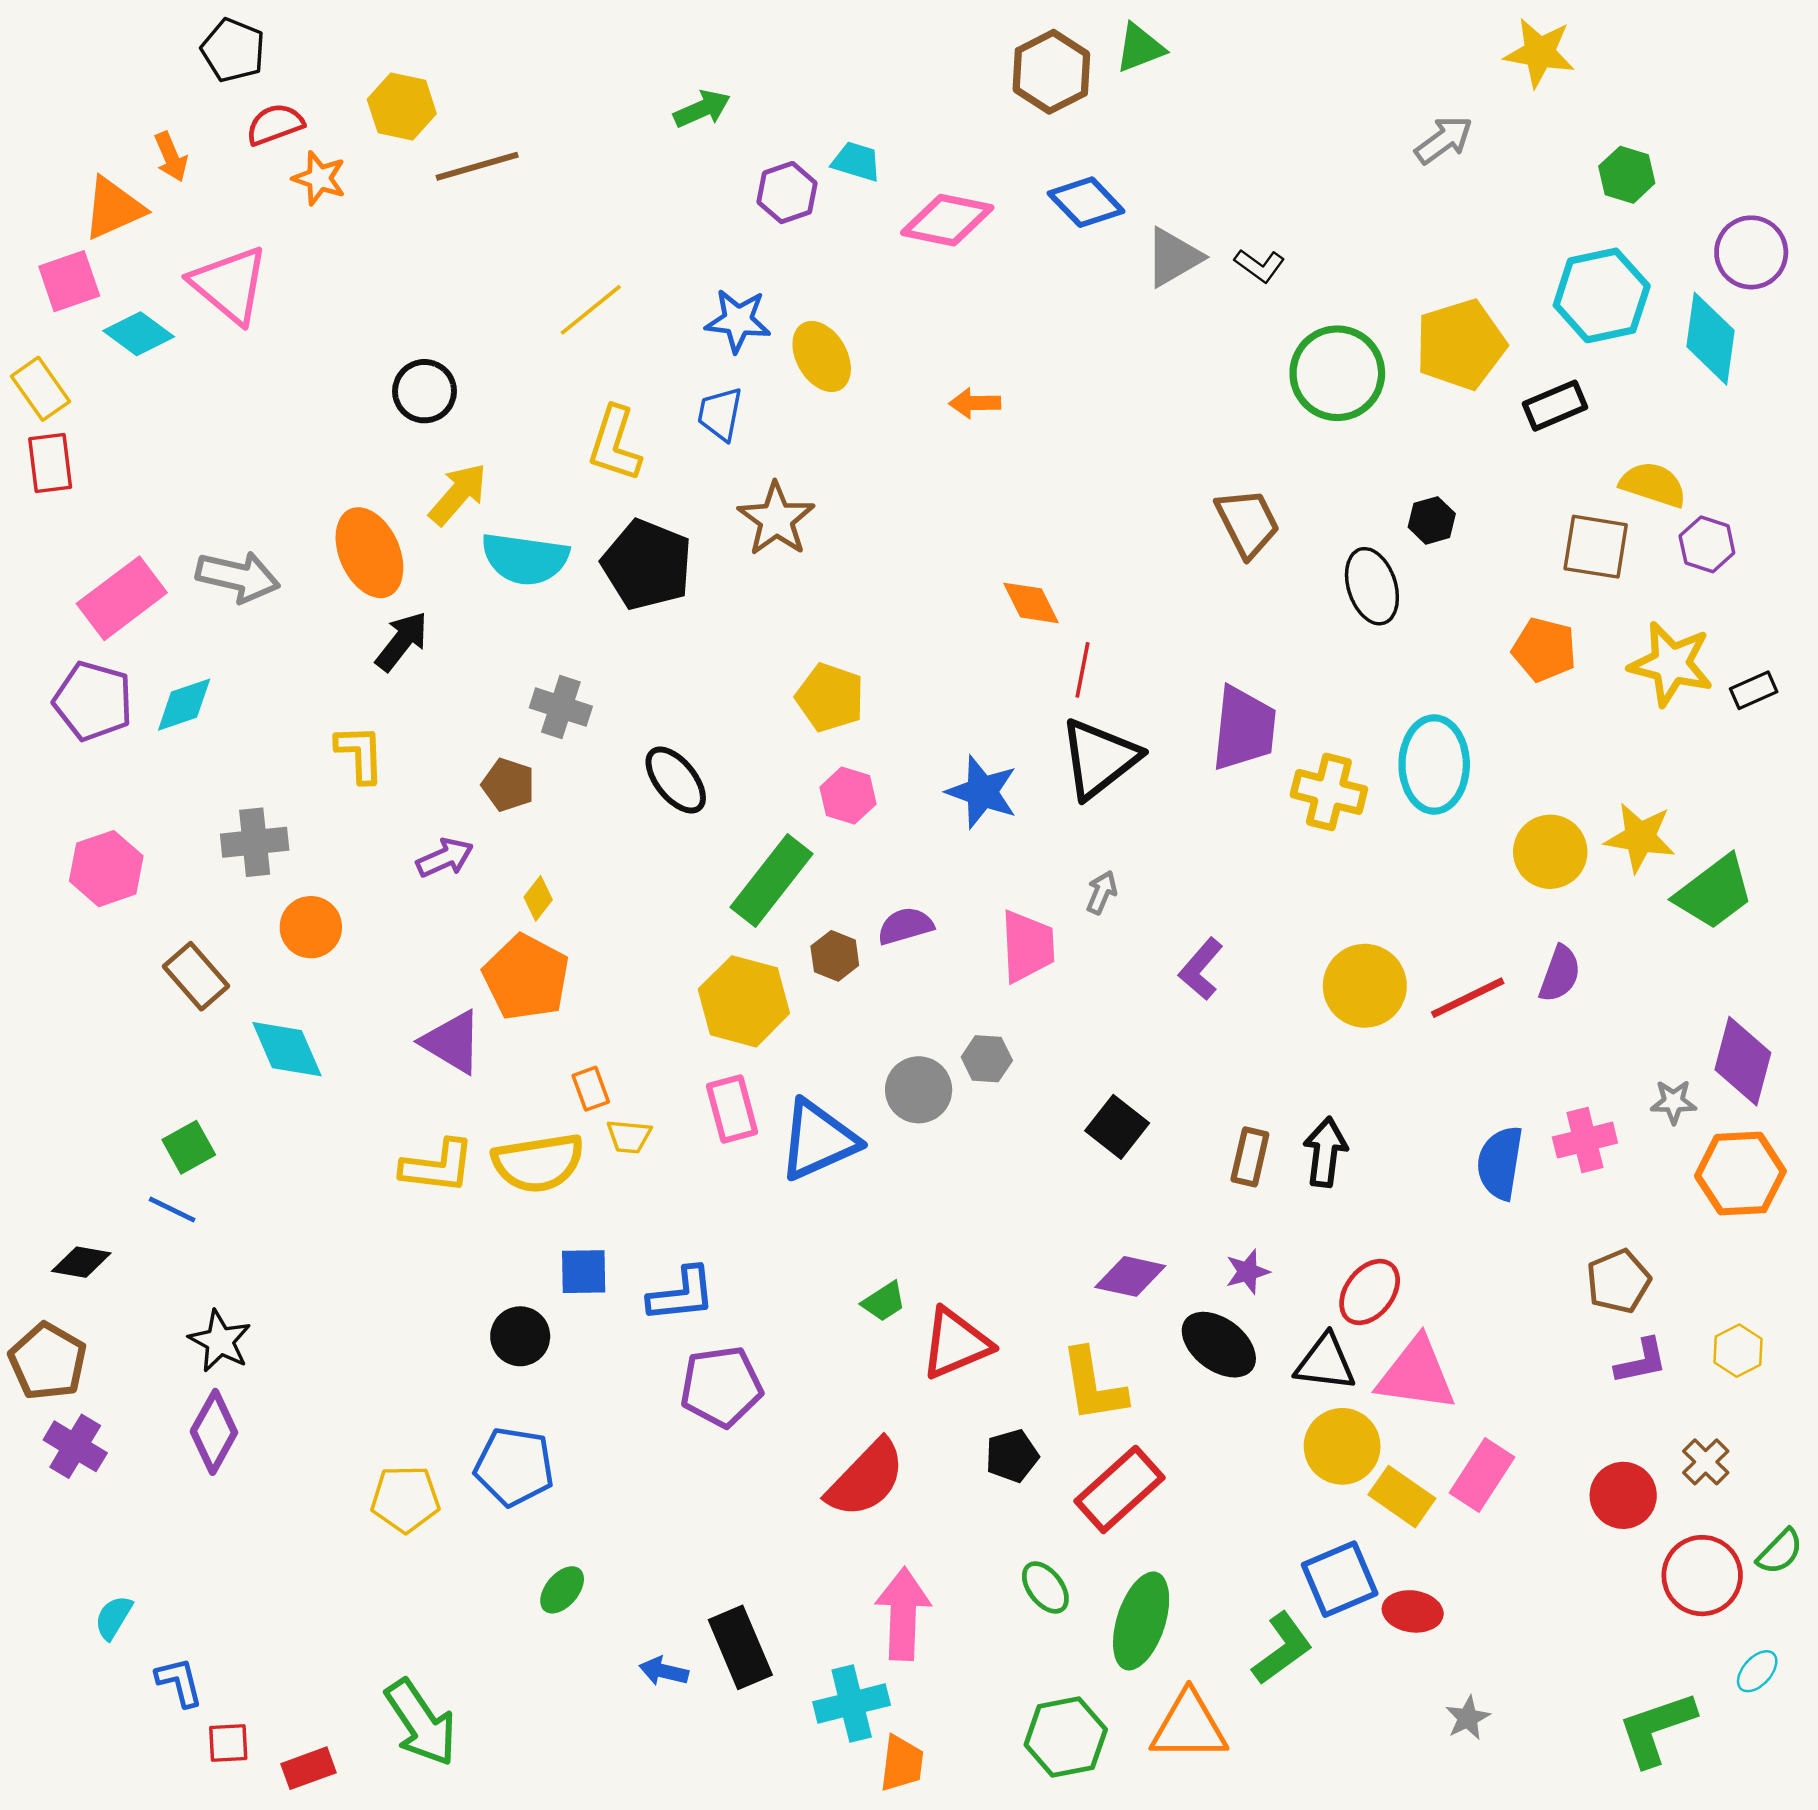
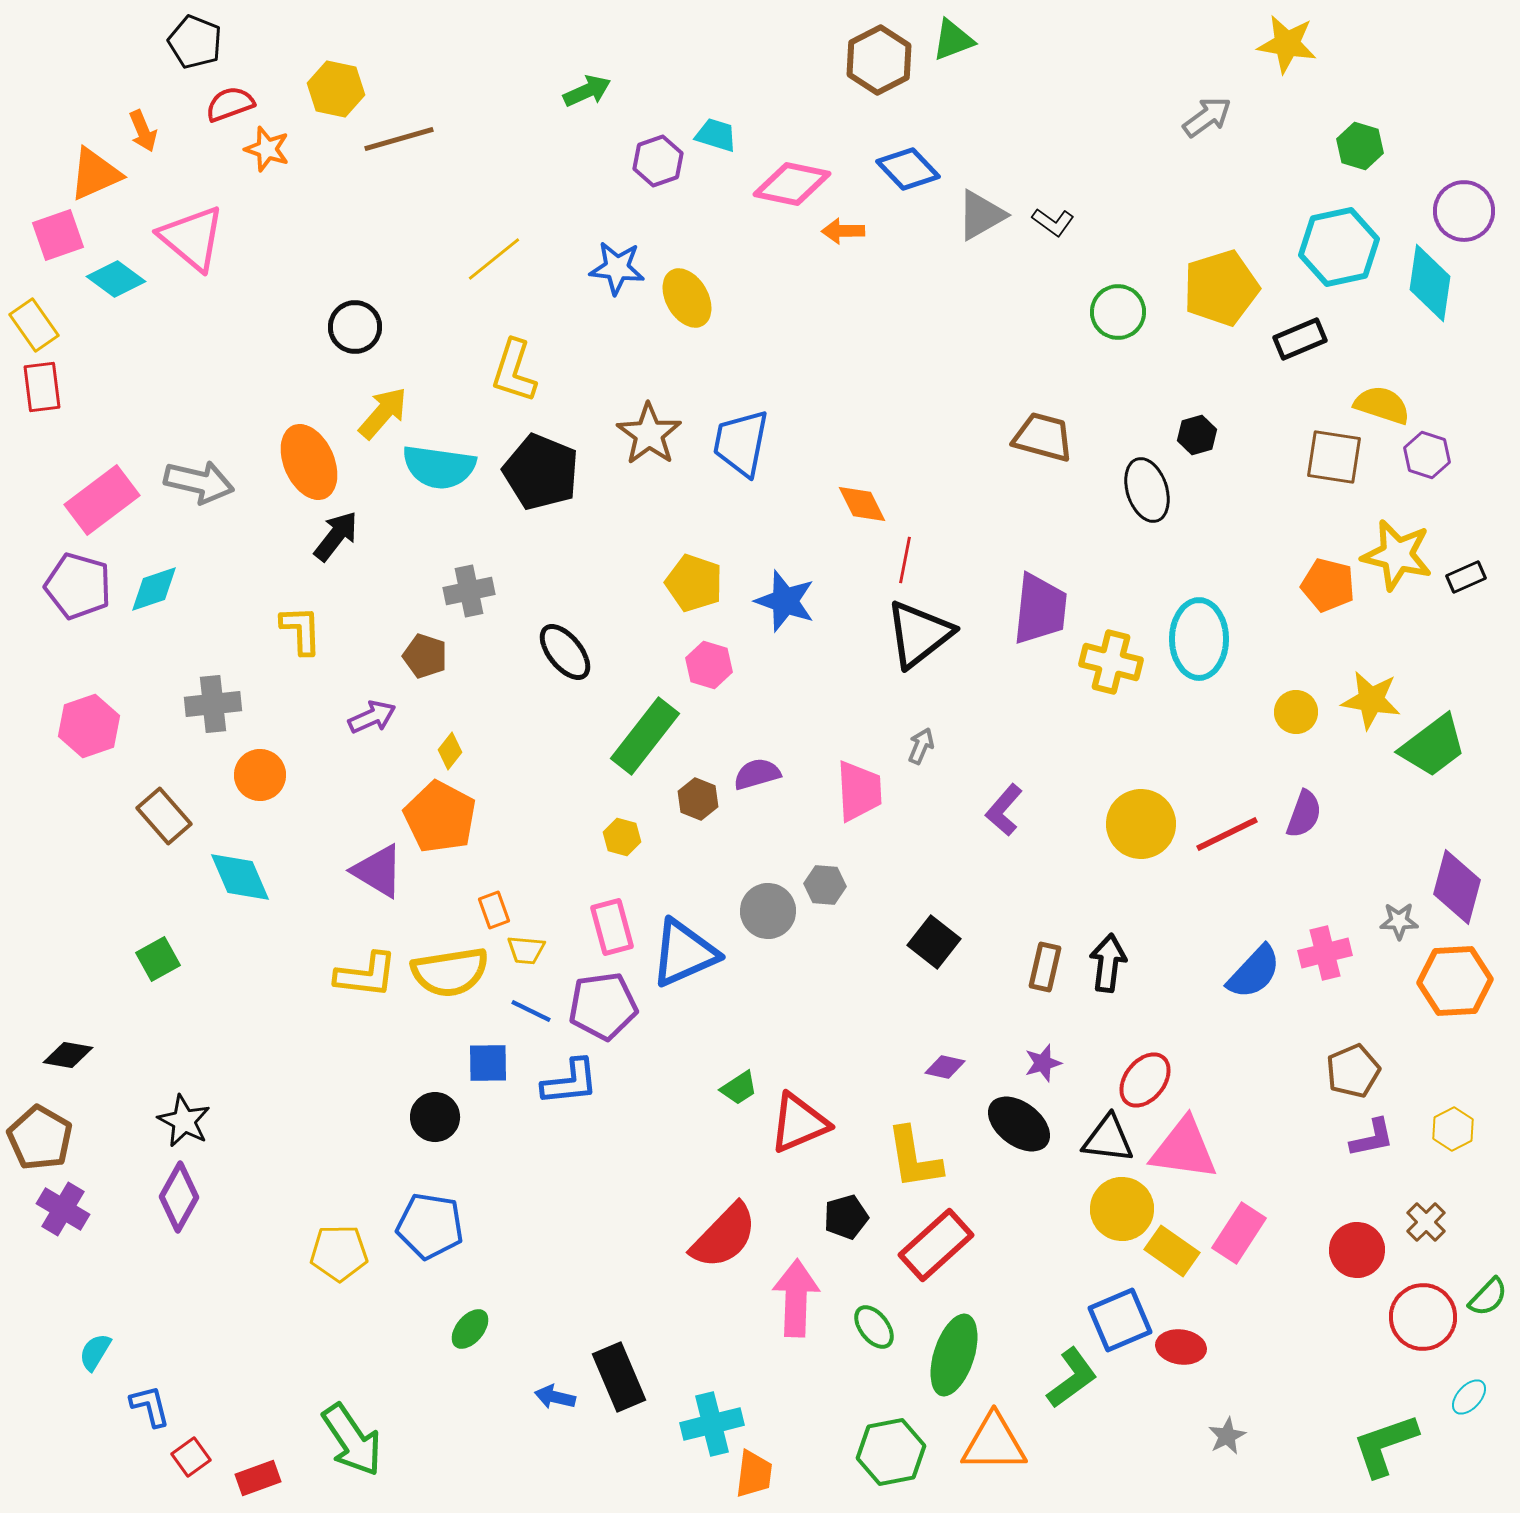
green circle: (1337, 373) -> (1118, 312), size x0.7
orange arrow: (975, 403) -> (843, 231), moved
blue trapezoid: (720, 414) -> (741, 443), moved, size x1.5
brown trapezoid: (1248, 523) -> (1043, 437), turned -48
orange pentagon: (1544, 650) -> (1328, 585), moved
gray cross: (561, 707) -> (469, 591), turned -30
blue star: (982, 792) -> (785, 601), moved
yellow circle: (1550, 852) -> (1296, 712), size x0.7
yellow hexagon: (744, 1001) -> (622, 837), size x0.5
blue semicircle: (1500, 1163) -> (1254, 972), turned -146
blue line: (172, 1209) -> (531, 1011), moved
purple diamond: (1130, 1276) -> (945, 1067), size x0.7
purple pentagon: (721, 1387) -> (603, 1006), moved
pink arrow: (903, 1614) -> (796, 1298), moved
red square: (228, 1743) -> (191, 1457), turned -33

